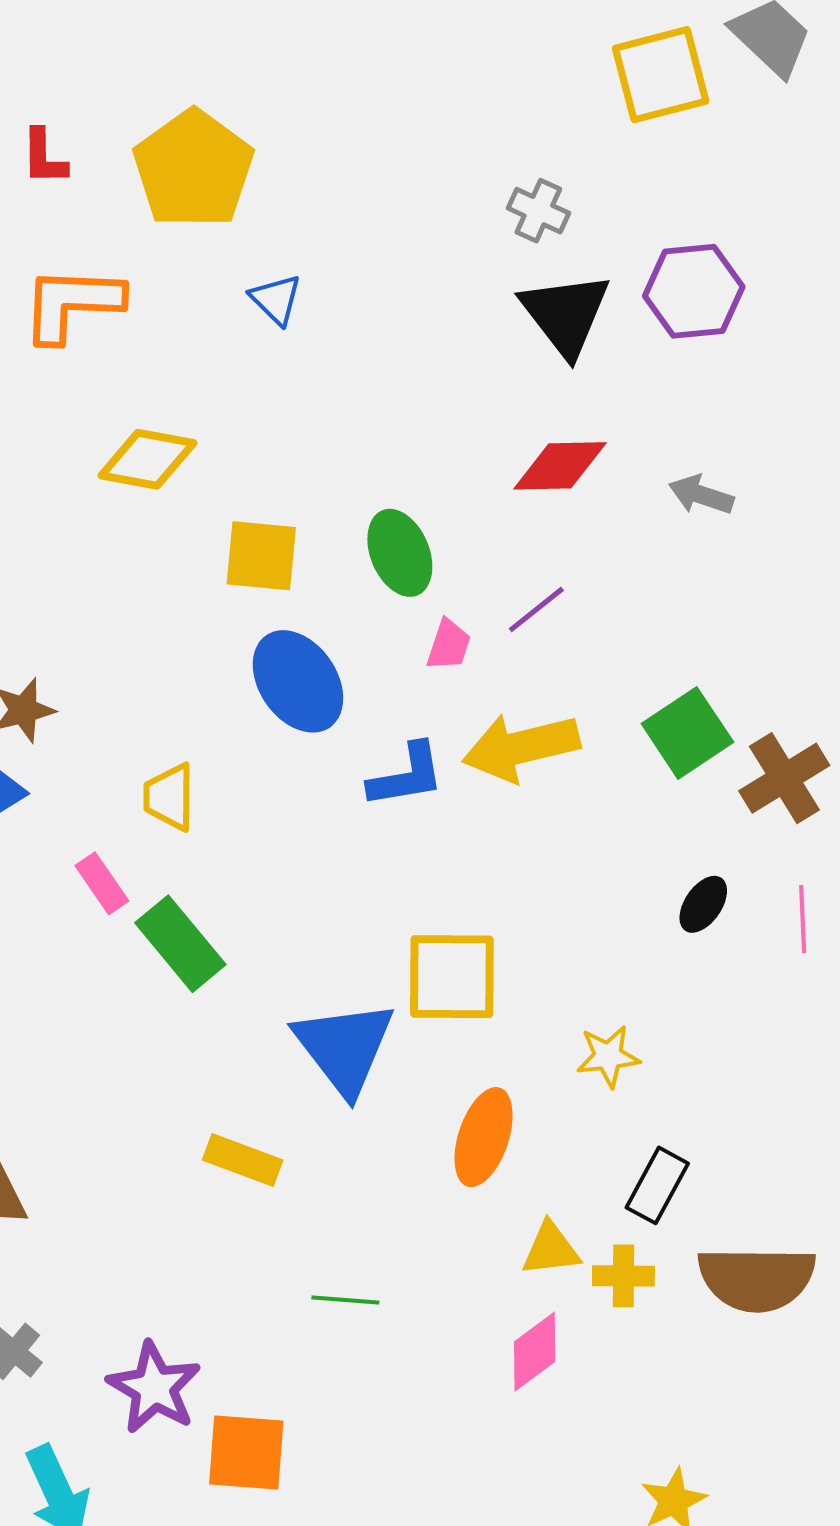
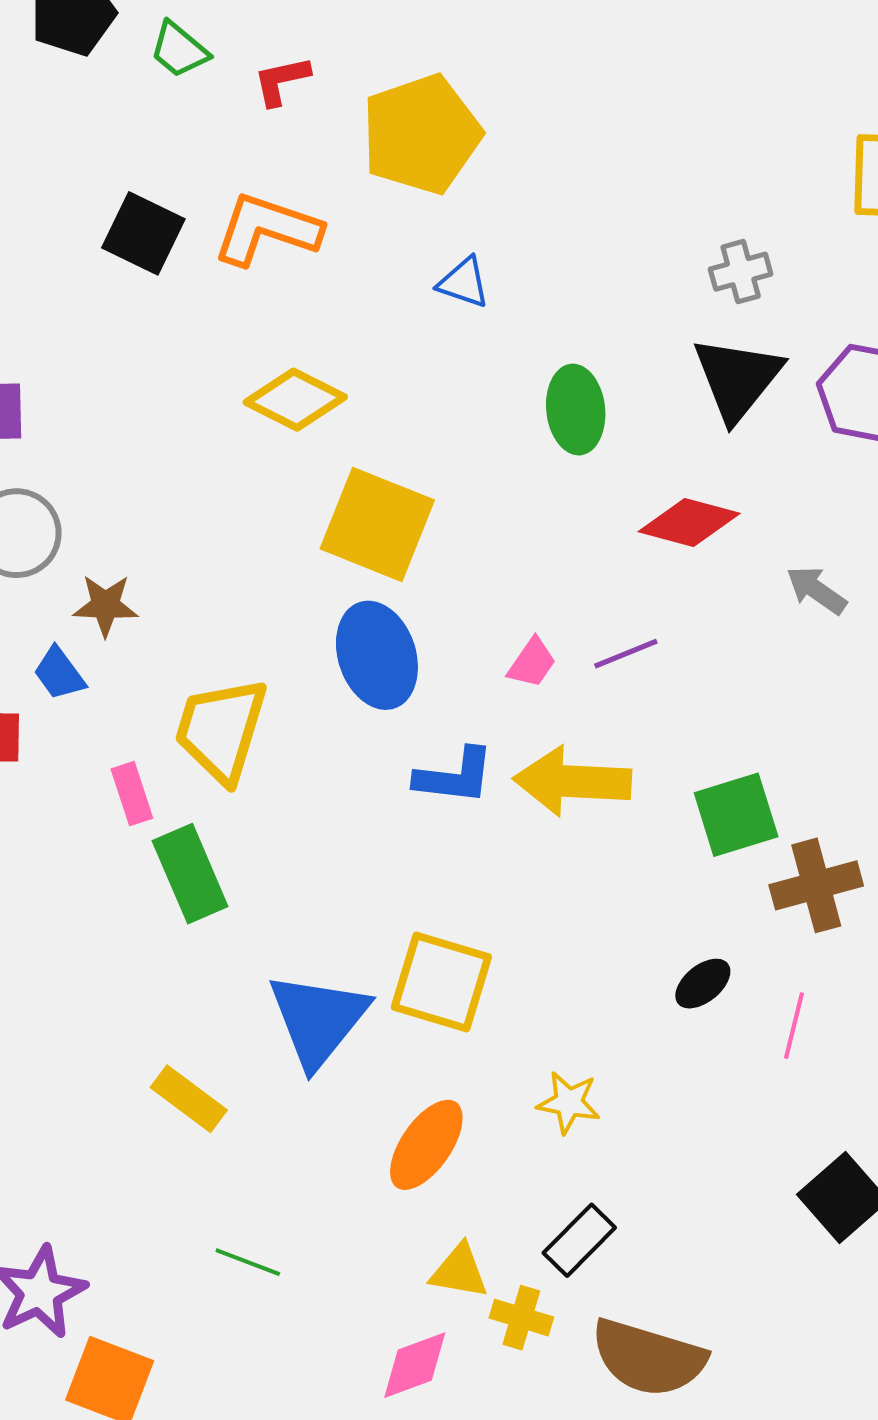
red L-shape: (44, 157) -> (281, 81), turned 62
gray cross: (538, 211) -> (741, 272), turned 34
blue triangle: (276, 299) -> (464, 283), turned -42
green ellipse: (400, 553) -> (576, 410), moved
yellow square: (261, 556) -> (377, 524), size x1.4
yellow trapezoid: (169, 797) -> (221, 730), size x1.6

